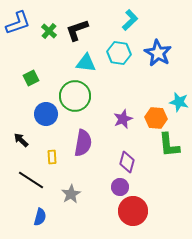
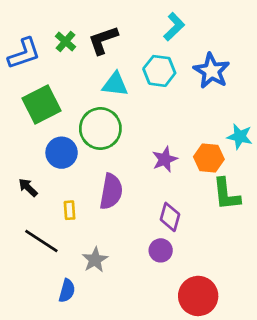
blue L-shape: (18, 23) -> (24, 53), moved
green square: (31, 78) -> (41, 104), size x1.8
red circle: (133, 211) -> (198, 296), moved
blue semicircle: (40, 217) -> (67, 291), moved

